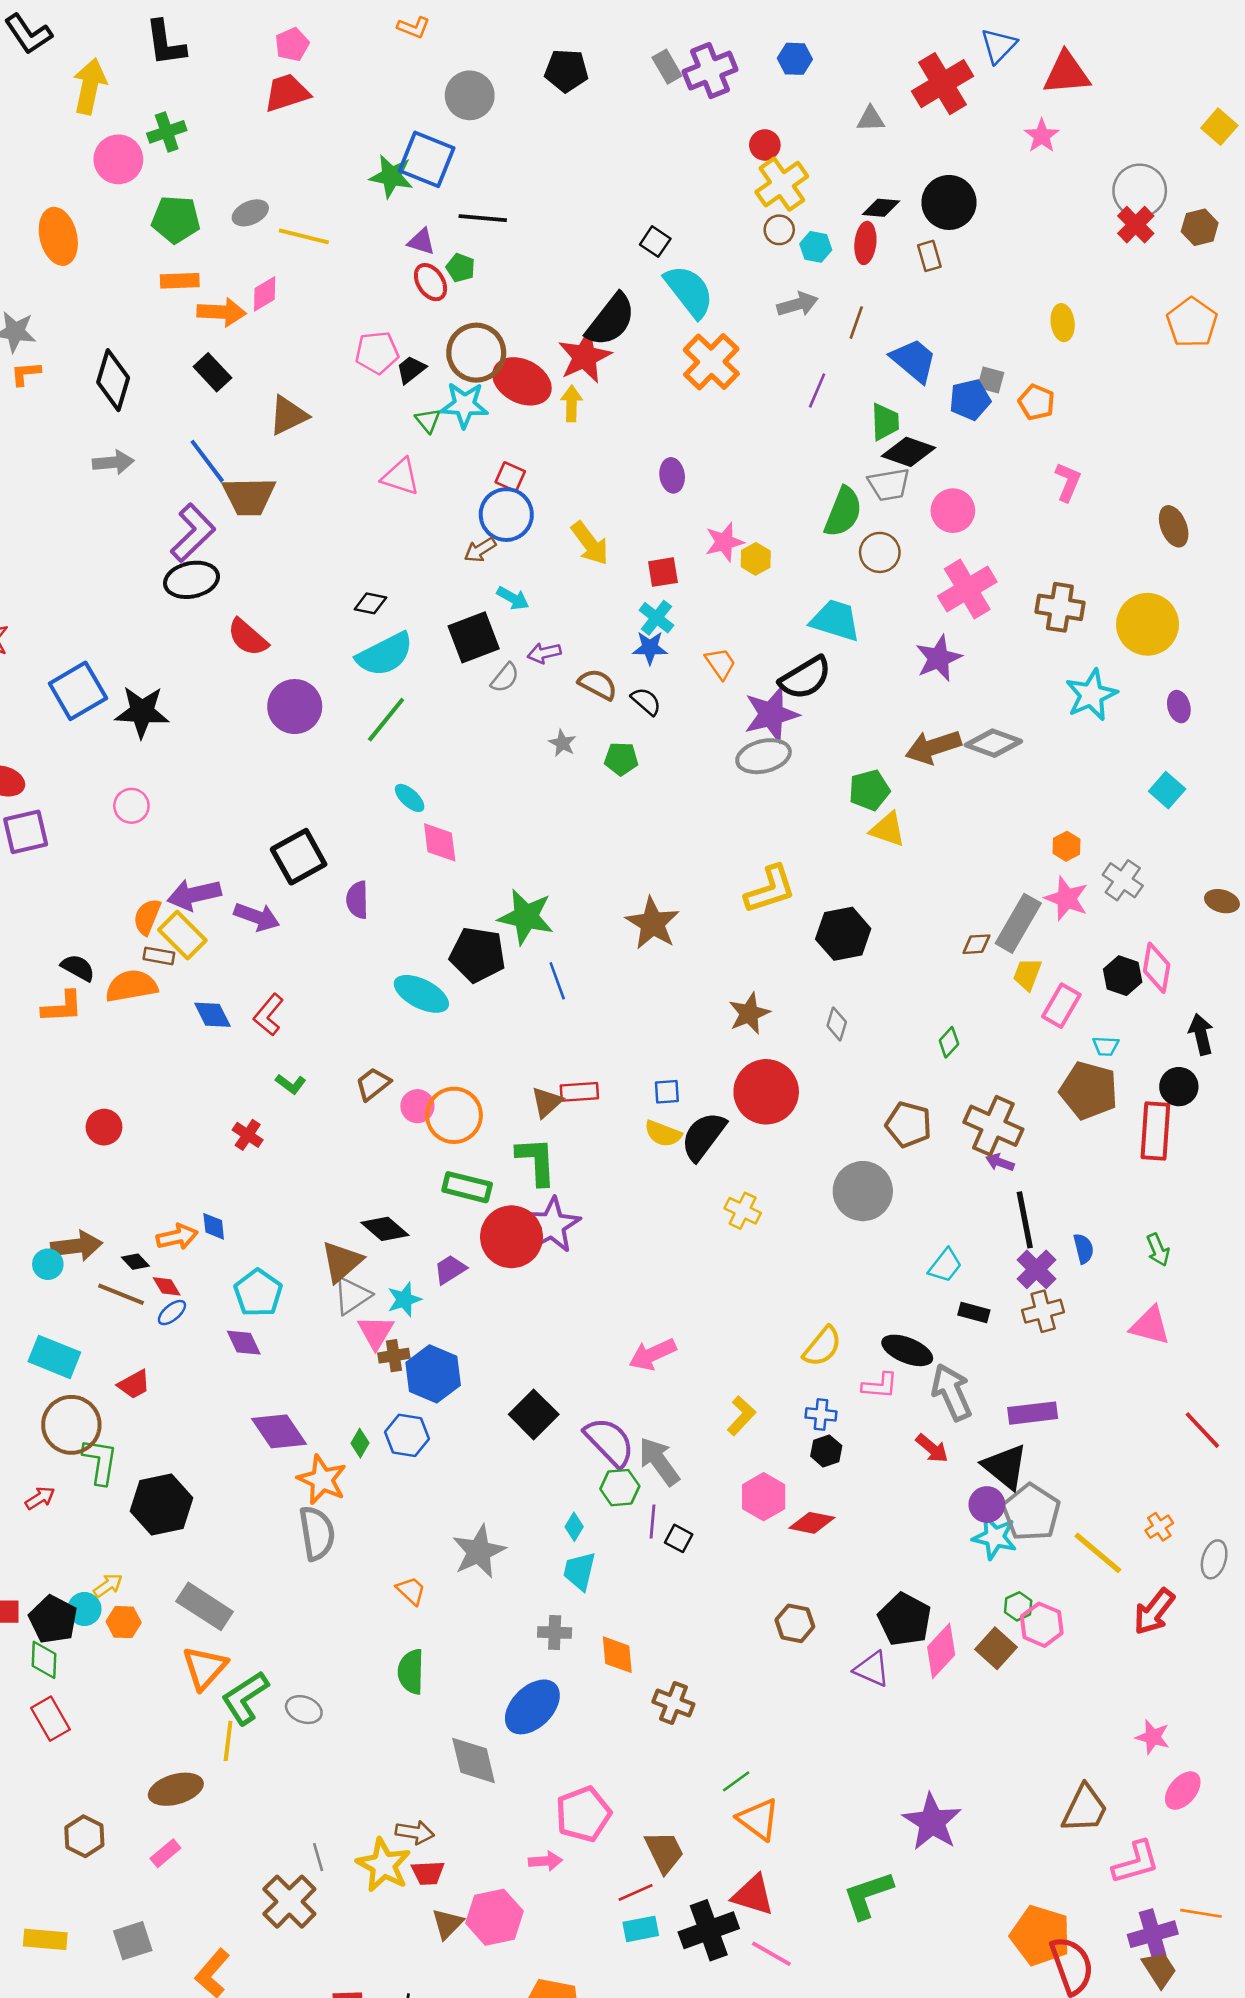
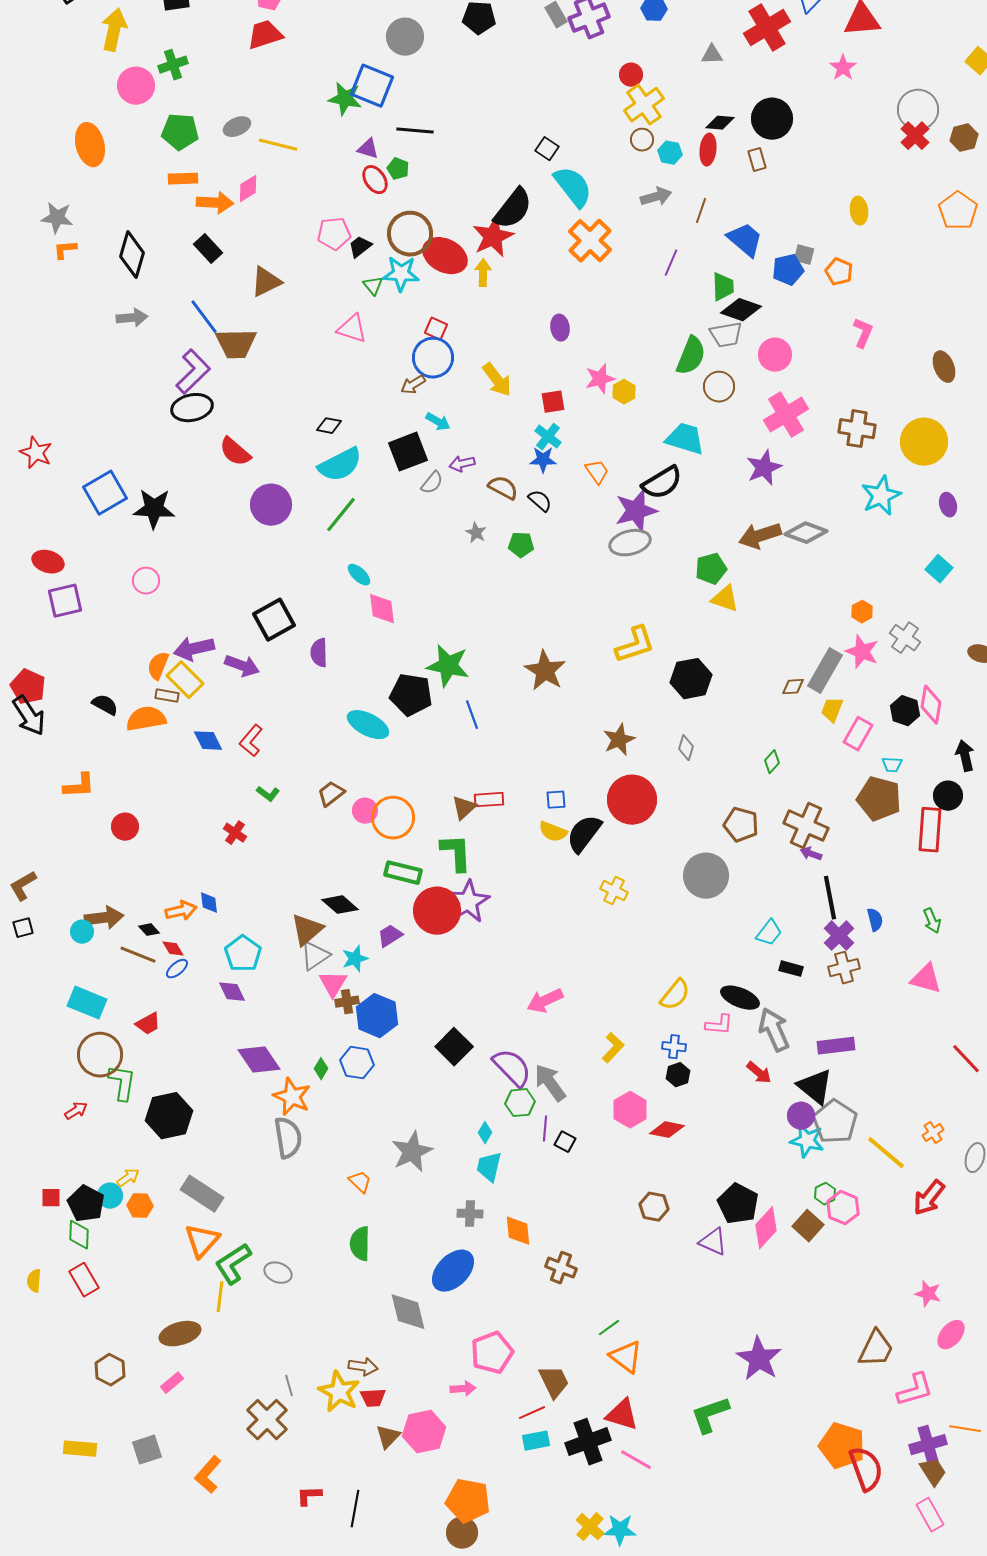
orange L-shape: (62, 1007) -> (79, 786), moved

